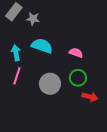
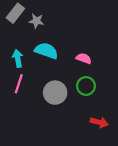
red arrow: (90, 97) -> (99, 122), moved

